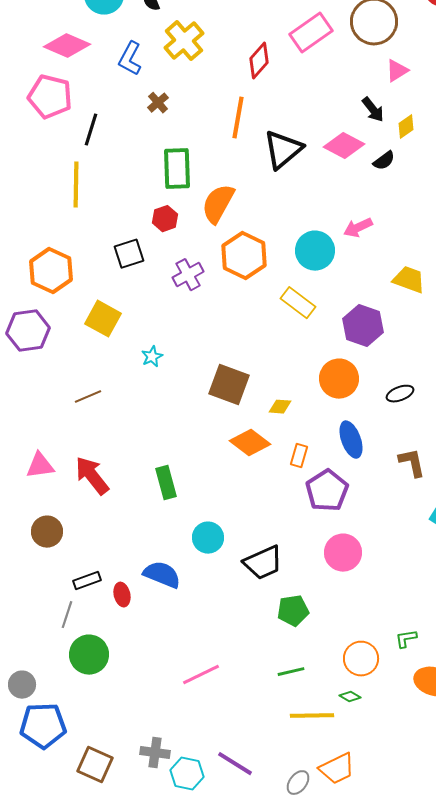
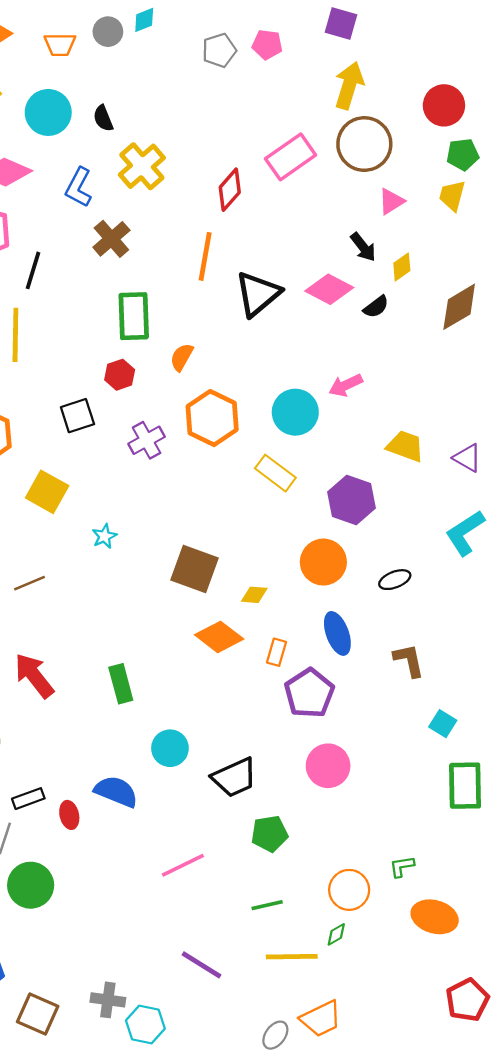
brown cross: (158, 103) -> (111, 239), size x1.5
orange semicircle: (218, 204) -> (182, 357), size x0.6
pink line: (201, 675) -> (183, 865), moved
green diamond: (350, 697) -> (336, 934), turned -60
purple line: (235, 764) -> (202, 965), moved

